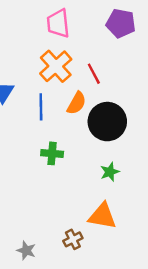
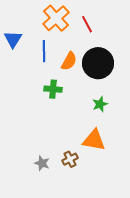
orange semicircle: (77, 103) -> (69, 61), moved
gray star: (26, 250) -> (42, 163), moved

